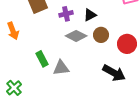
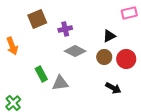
black triangle: (90, 15) -> (109, 36), moved
brown circle: (101, 35) -> (104, 57), moved
black arrow: (114, 73) -> (113, 88), size x0.7

